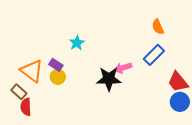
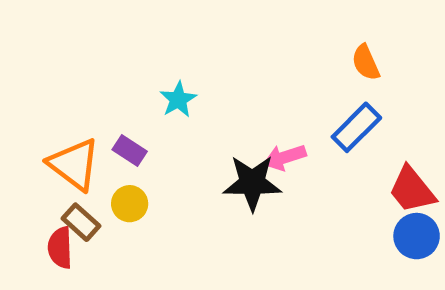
yellow circle: (58, 77) -> (130, 204), moved
brown rectangle: (19, 92) -> (81, 222), moved

